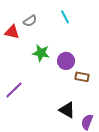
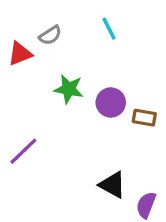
red triangle: (12, 32) -> (20, 54), turned -35
brown rectangle: (82, 77) -> (144, 118), moved

